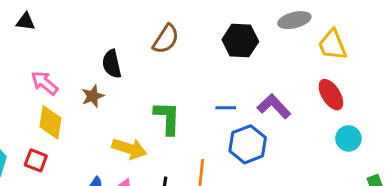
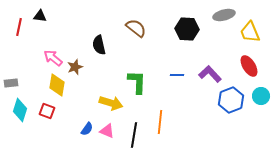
brown semicircle: (166, 39) -> (136, 28), turned -85
brown star: (93, 96) -> (75, 67), moved
blue hexagon: (248, 144) -> (231, 100), moved

